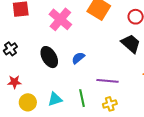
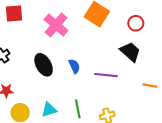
blue semicircle: (78, 58) -> (74, 66), turned 104
purple line: (108, 81) -> (106, 75), moved

